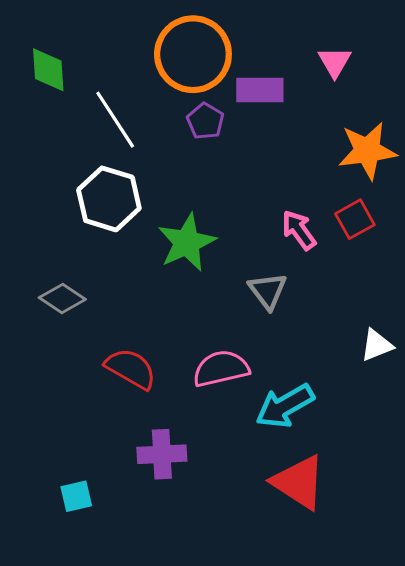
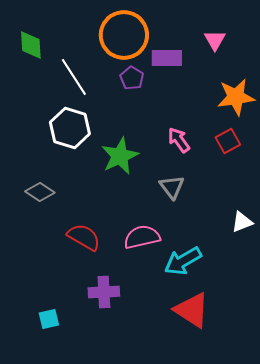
pink arrow: (299, 230) -> (179, 140), moved

